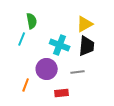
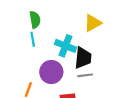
cyan line: (22, 39) -> (33, 39), moved, turned -32
black trapezoid: (87, 46) -> (83, 58), moved

